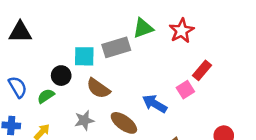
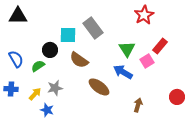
green triangle: (143, 28) -> (127, 49), moved, turned -42
gray rectangle: (116, 47) -> (93, 28), turned 70
gray star: (84, 120) -> (55, 88), moved

